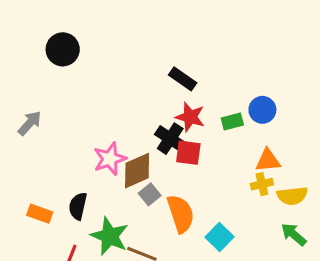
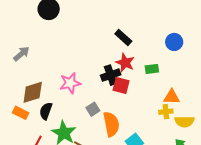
blue circle: (262, 110) -> (174, 42), moved
black cross: (170, 139) -> (111, 75), turned 30
brown diamond: (137, 171) -> (33, 92), moved

